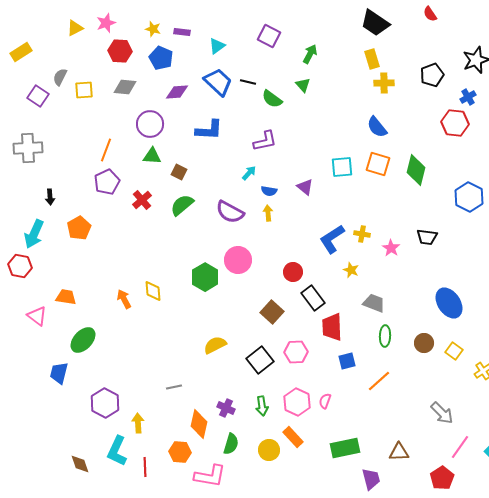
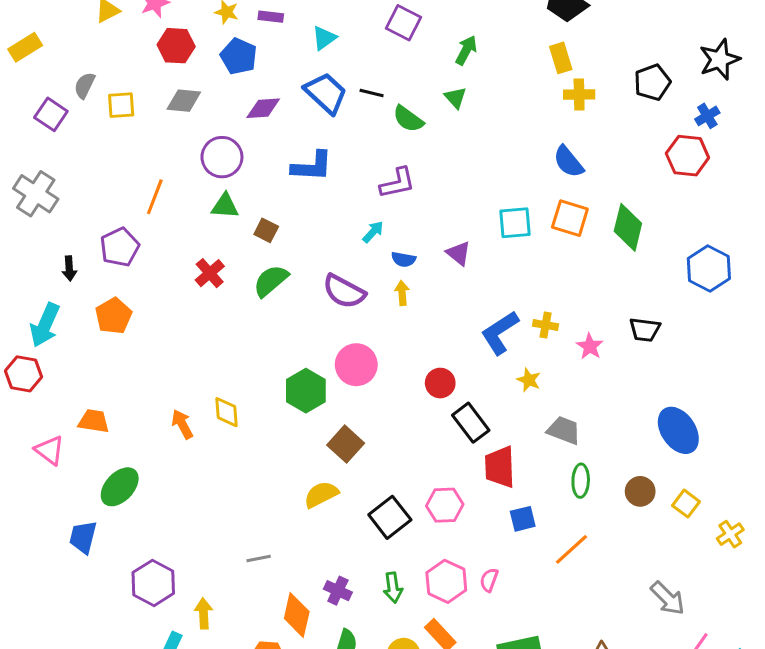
gray cross: (28, 148) -> (36, 194), turned 36
purple pentagon: (107, 182) -> (120, 247), moved
brown square: (272, 312) -> (346, 444), moved

